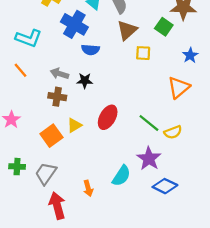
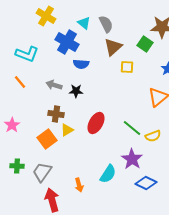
brown cross: (57, 97) -> (56, 114), moved

